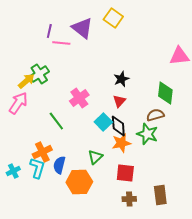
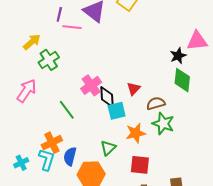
black star: (121, 79) -> (178, 56), moved
yellow arrow: (26, 81) -> (32, 42), moved
brown semicircle: (155, 115) -> (156, 103), moved
cyan square: (103, 122) -> (117, 111), turned 30
black diamond: (118, 126) -> (107, 97), moved

